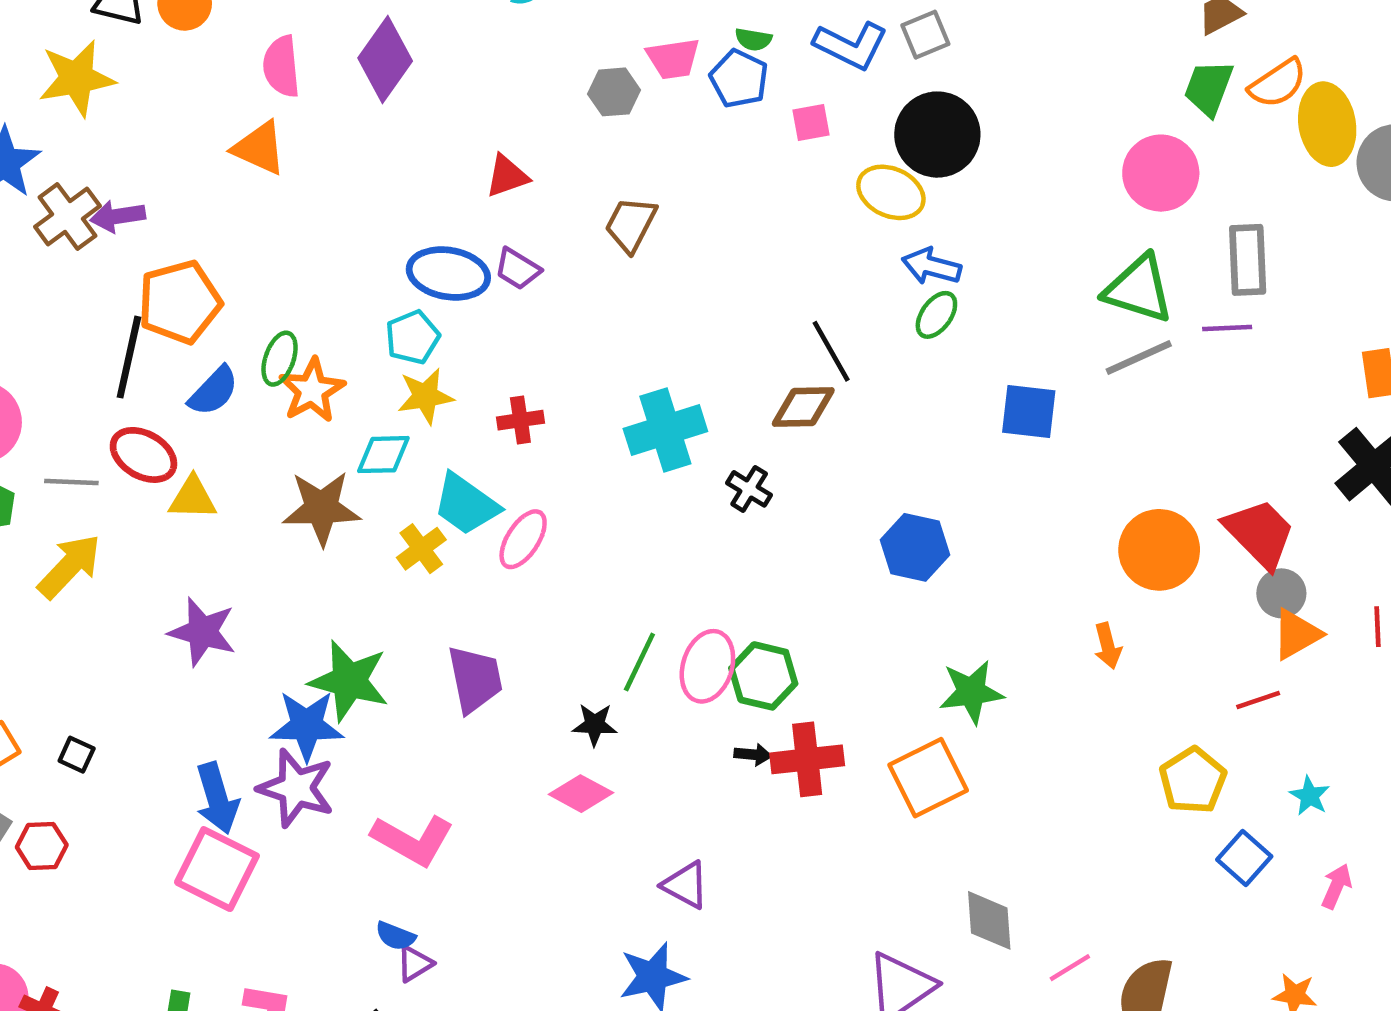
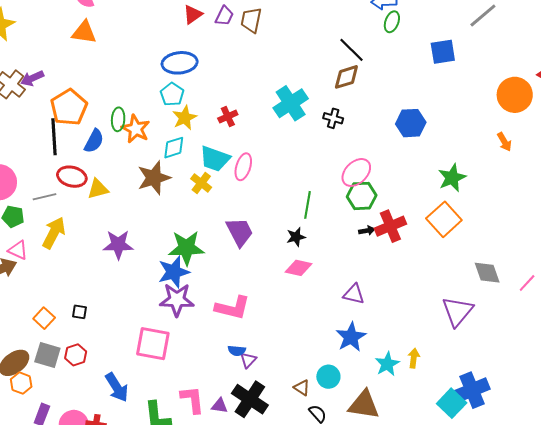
purple trapezoid: (518, 269) -> (224, 16), moved, turned -80
pink ellipse: (707, 666) -> (356, 172), moved, turned 44
blue arrow: (217, 798) -> (117, 387), moved

